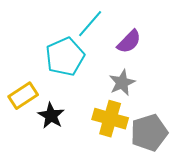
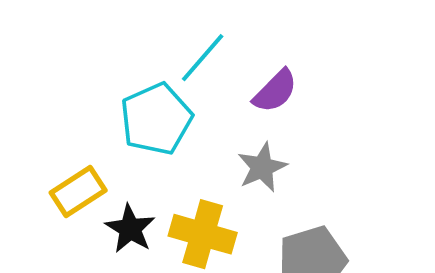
yellow cross: (110, 119) -> (203, 234), moved

